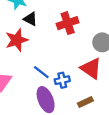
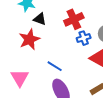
blue cross: (62, 80) -> (84, 38), moved

